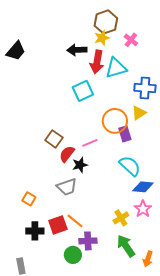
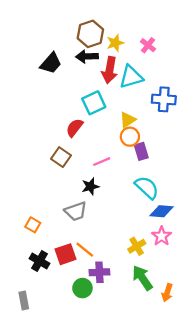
brown hexagon: (106, 22) -> (90, 34), moved
black trapezoid: (16, 51) -> (51, 63), moved
yellow triangle: (139, 113) -> (128, 120), moved
orange circle: (115, 121) -> (130, 137), size x0.7
red semicircle: (67, 154) -> (75, 128), moved
black cross: (35, 231) -> (40, 261), turned 30

